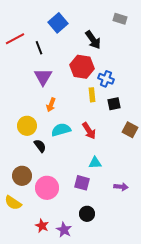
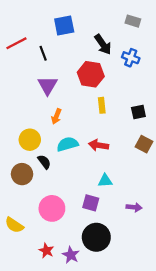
blue square: (58, 23) -> (64, 25), turned 30
blue cross: (106, 79) -> (131, 58), moved
black square: (114, 104) -> (138, 112), moved
red arrow: (89, 131) -> (99, 145), turned 132
brown circle: (22, 176) -> (22, 174), moved
black circle: (87, 214) -> (96, 237), size x1.6

